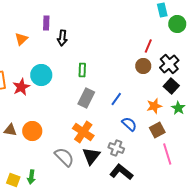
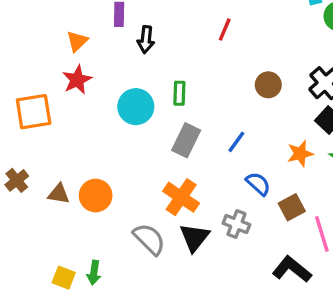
red line: (148, 46) -> (225, 30), moved
brown circle: (143, 66) -> (268, 85), moved
cyan circle: (41, 75) -> (136, 107), moved
red star: (21, 87) -> (77, 80), moved
brown square: (157, 130) -> (292, 207), moved
black L-shape: (121, 172) -> (292, 269), moved

